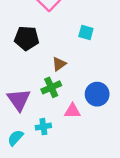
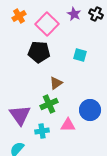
black pentagon: (27, 38) -> (39, 52), moved
cyan cross: (43, 127) -> (42, 131), moved

